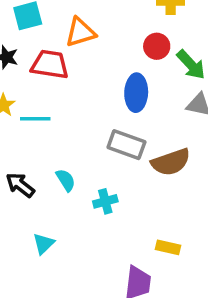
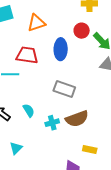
red trapezoid: (50, 64) -> (27, 55), moved
blue ellipse: (136, 93) -> (61, 49), moved
brown semicircle: (171, 162) -> (77, 119), moved

